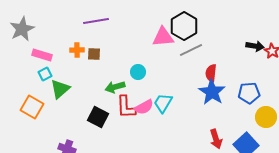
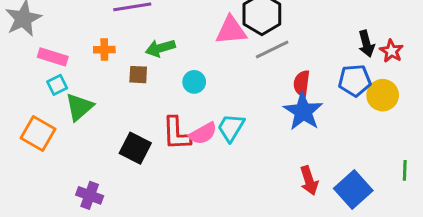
black arrow: (255, 46) -> (366, 44), turned 66
brown square: (94, 54) -> (138, 75), moved
green arrow: (115, 87) -> (160, 48), moved
blue pentagon: (249, 93) -> (355, 80), moved
yellow circle: (266, 117) -> (383, 95), moved

